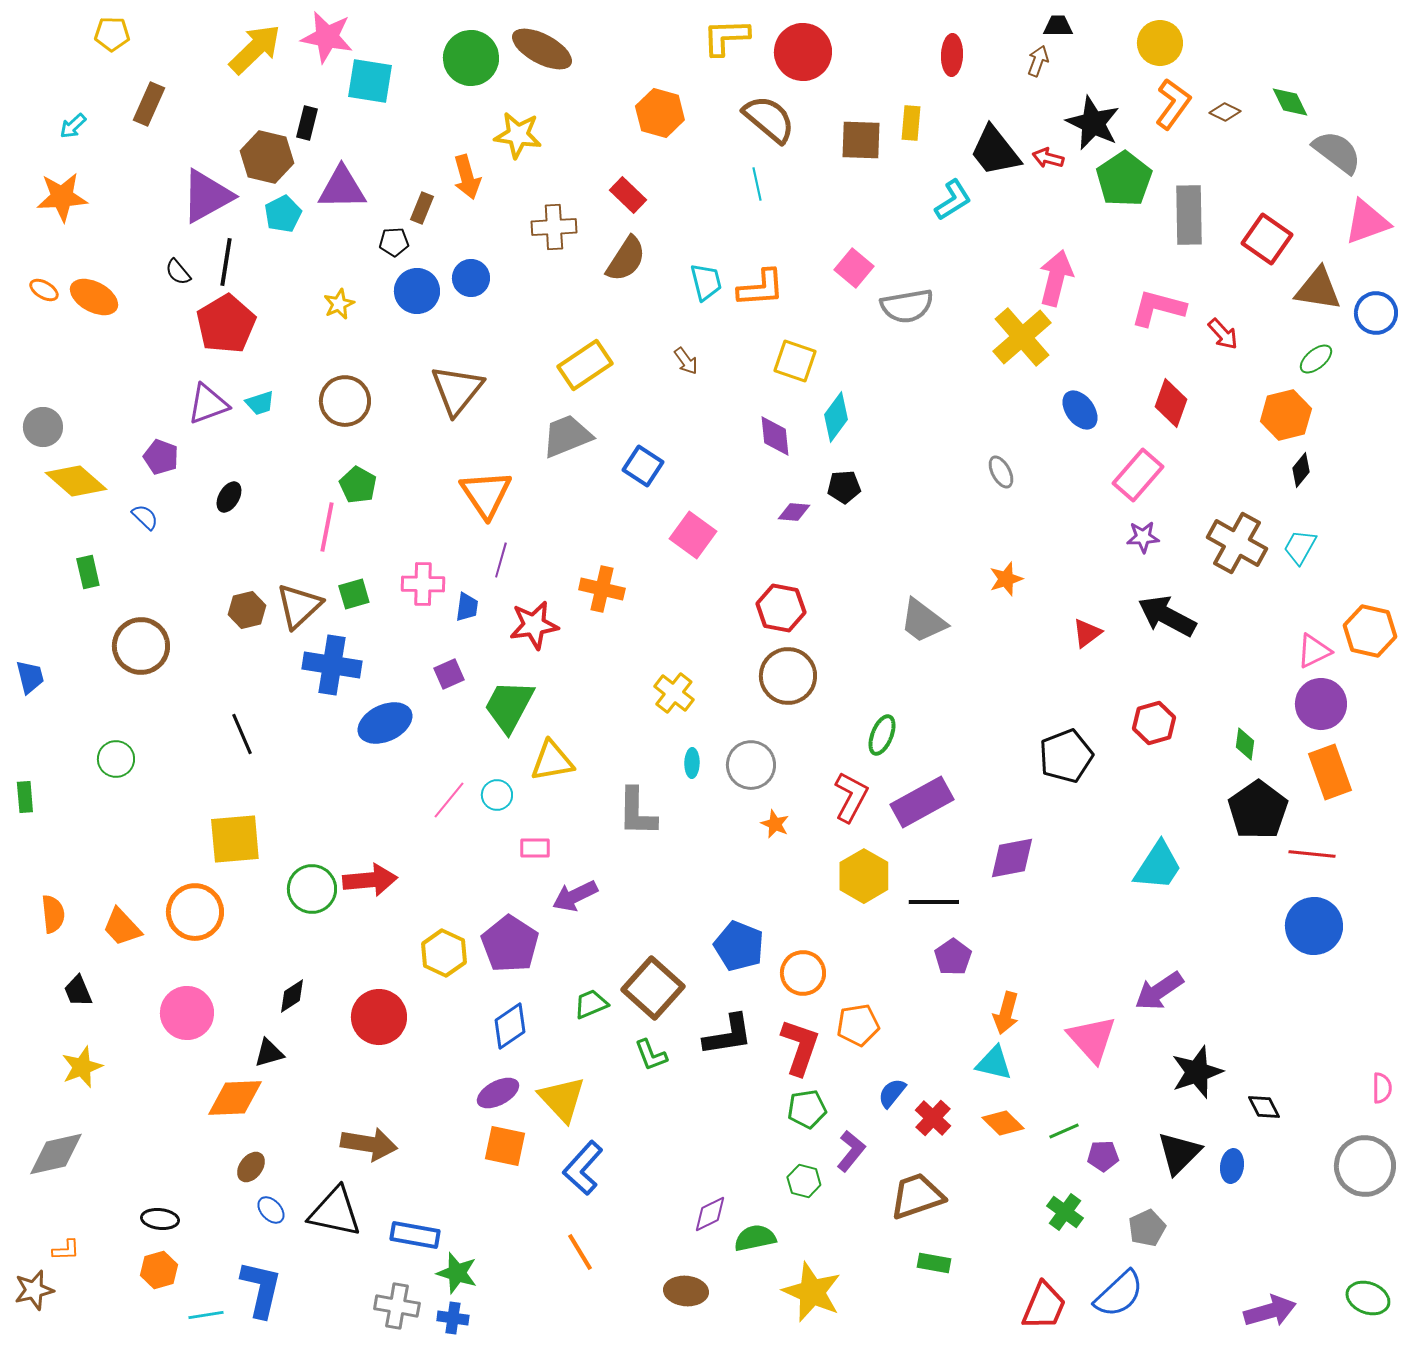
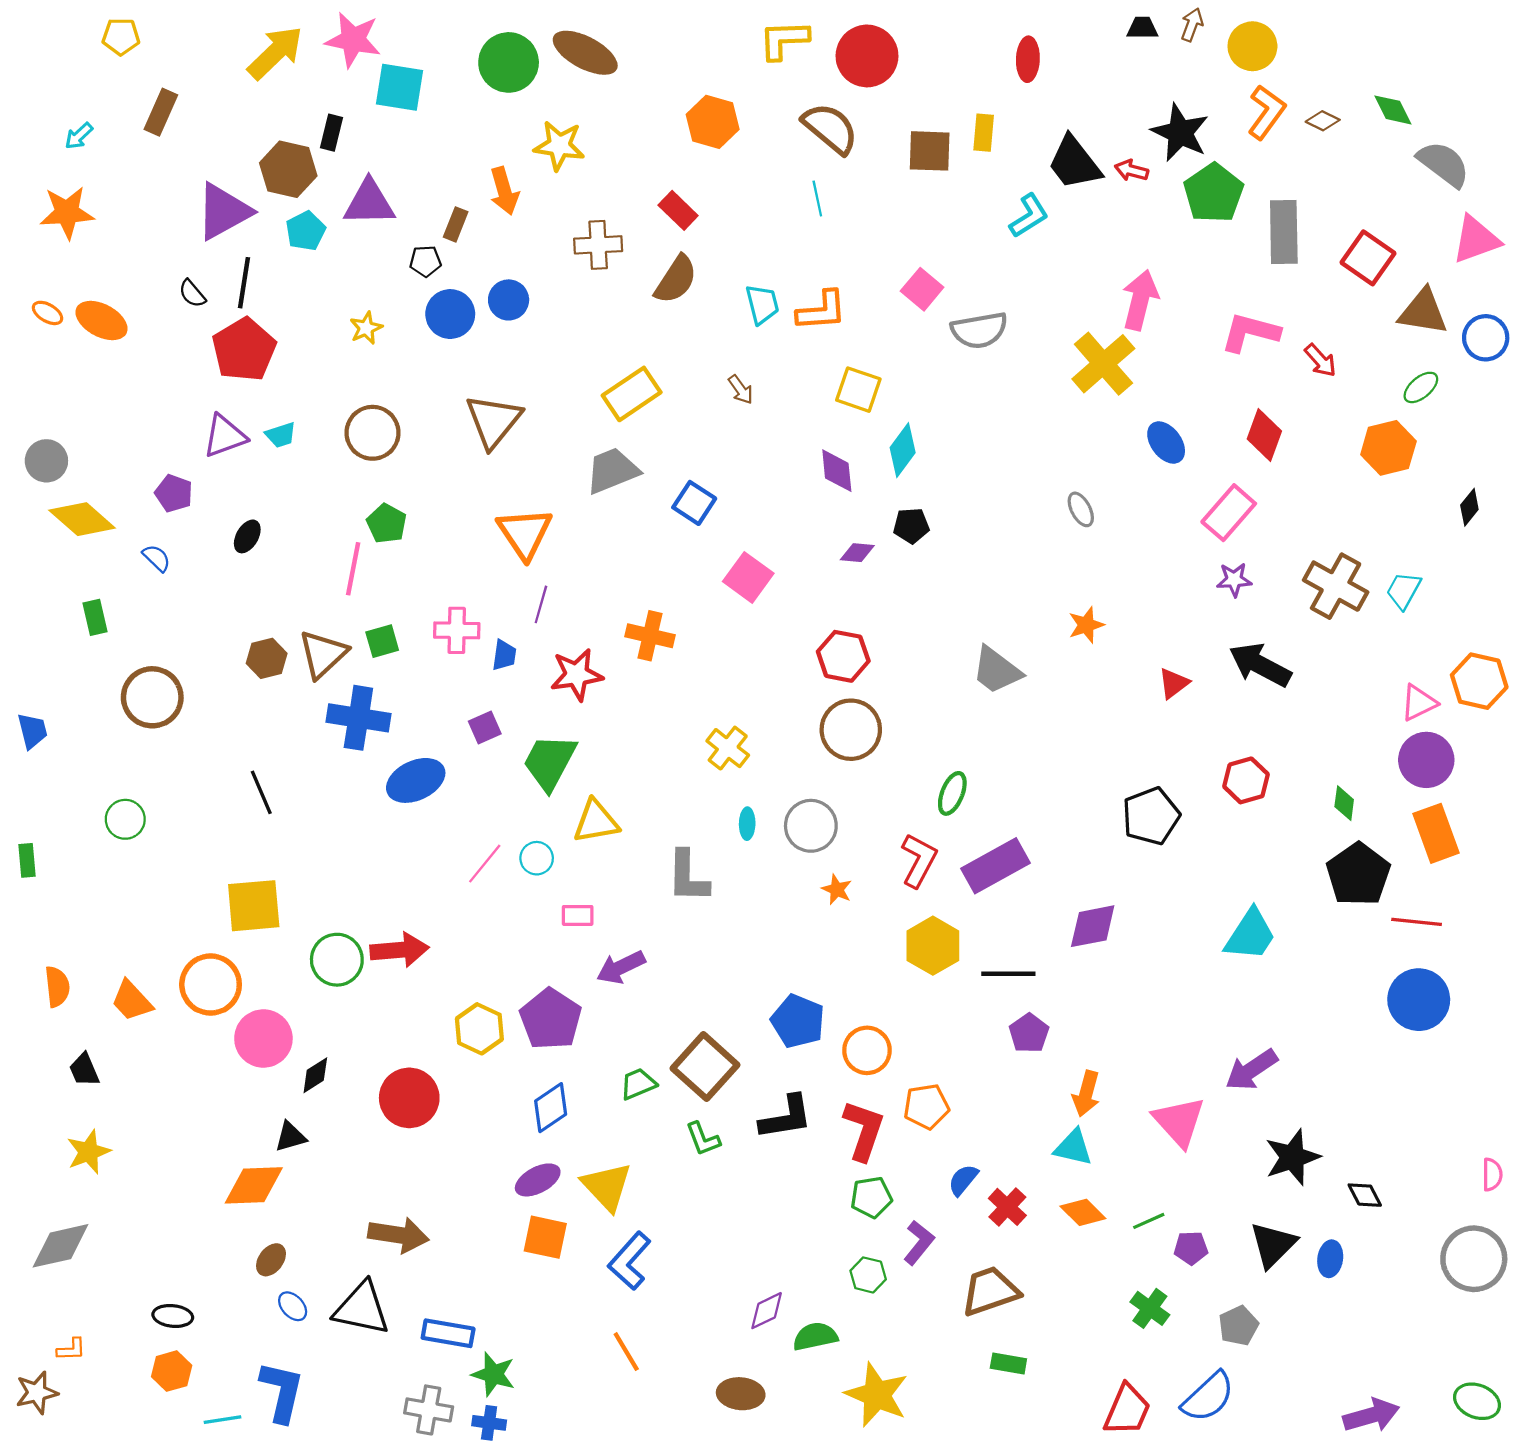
brown arrow: (1038, 61) -> (1192, 25), moved
black diamond: (1301, 470) -> (1469, 507), moved
pink circle: (187, 1013) -> (263, 1038), moved

